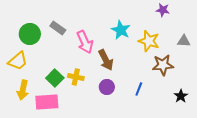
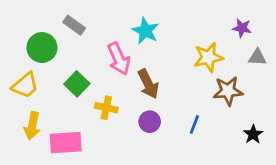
purple star: (163, 10) -> (242, 28), moved
gray rectangle: (58, 28) -> (74, 25), moved
cyan star: (121, 30) -> (145, 31), moved
yellow star: (149, 41) -> (208, 57), turned -30
green square: (55, 78) -> (77, 84), moved

